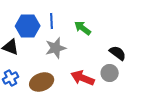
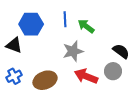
blue line: (52, 21) -> (65, 19), moved
gray star: (56, 48) -> (73, 51), moved

